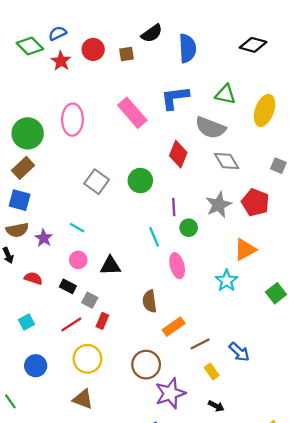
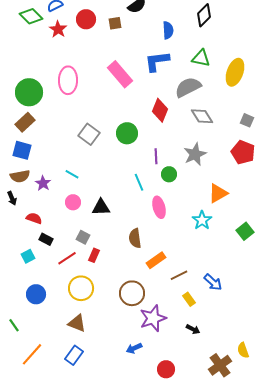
black diamond: (253, 45) -> (204, 15), moved, turned -60
blue semicircle: (187, 48) -> (168, 30), moved, size x0.7
gray semicircle: (210, 128) -> (188, 87), turned 132
red pentagon: (255, 202) -> (243, 152), moved
black rectangle: (68, 286) -> (46, 239), moved

